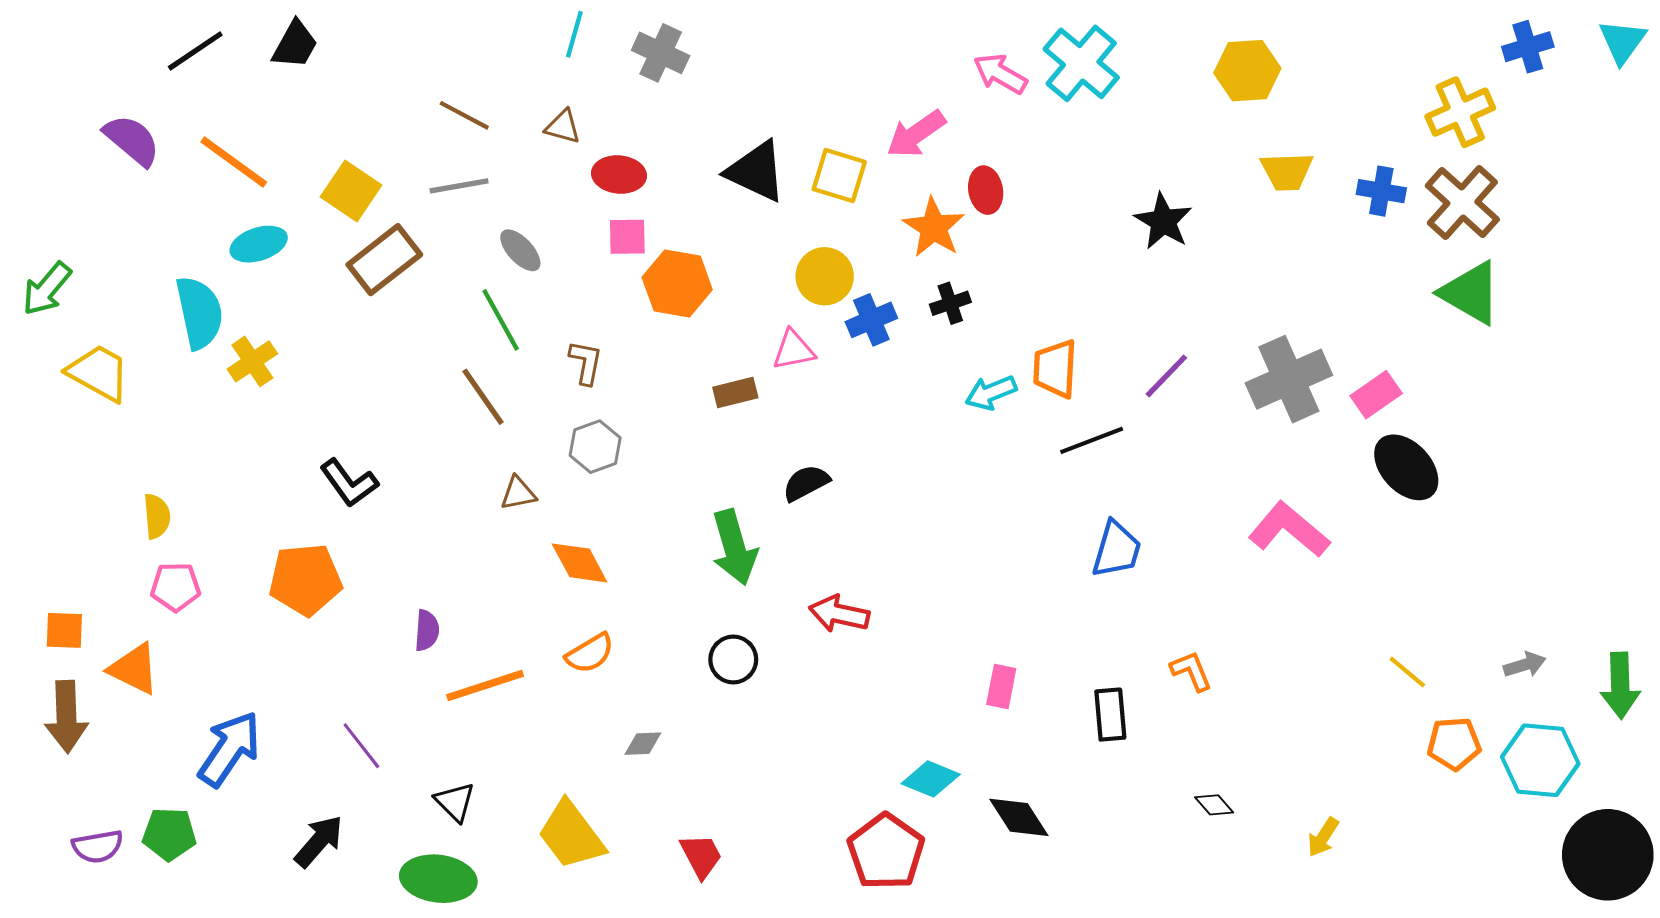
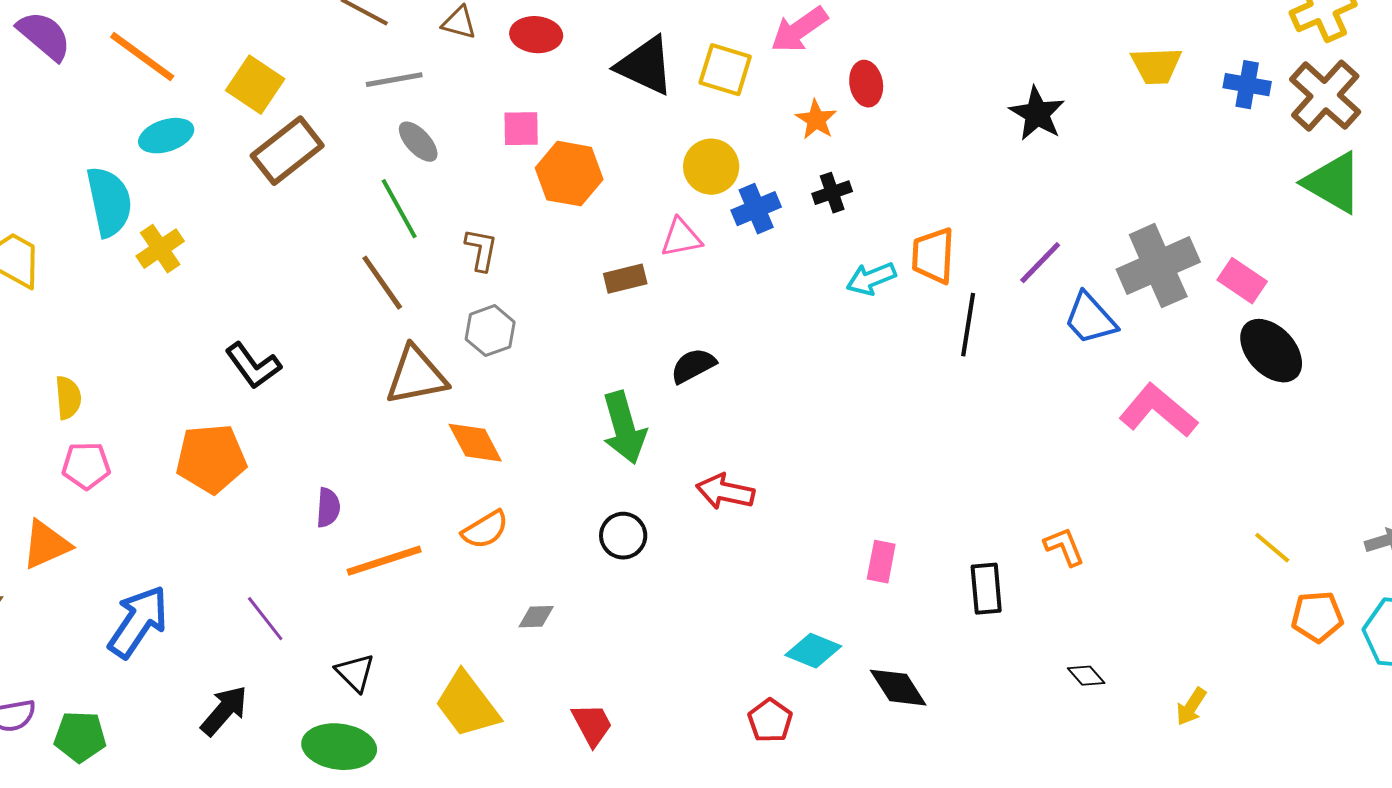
red ellipse: (619, 174) -> (536, 35), moved
gray line: (459, 186) -> (394, 80), moved
orange star: (934, 227) -> (816, 120), size x0.7
pink rectangle: (1376, 395) -> (1242, 281), turned 69
black line: (1092, 440) -> (968, 325), turned -60
brown triangle: (518, 493) -> (416, 376), size x1.8
blue trapezoid: (1116, 549) -> (1090, 319), moved, turned 122
orange triangle: (134, 669) -> (46, 545), turned -50
green pentagon: (169, 834) -> (80, 737), moved
red pentagon: (886, 852) -> (770, 721), size x0.6

